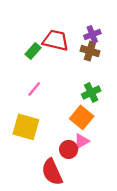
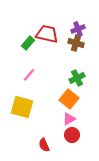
red circle: (69, 149) -> (72, 135), moved
red semicircle: (52, 172) -> (44, 145), size x0.6

